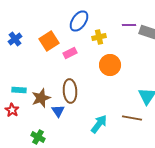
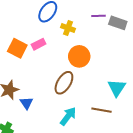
yellow cross: (99, 37) -> (68, 28), turned 32
orange square: (49, 41) -> (17, 48), moved, turned -30
brown ellipse: (70, 91) -> (64, 83), moved, turned 35

